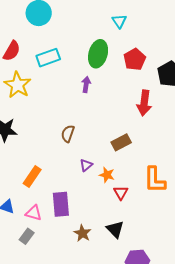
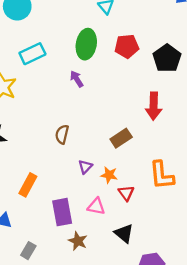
red pentagon: (135, 59) -> (127, 46), turned 30
purple arrow: (86, 85) -> (77, 79), turned -35
red arrow: (144, 103) -> (154, 106), moved
pink triangle: (34, 213) -> (96, 206), moved
brown star: (82, 233) -> (78, 241), moved

